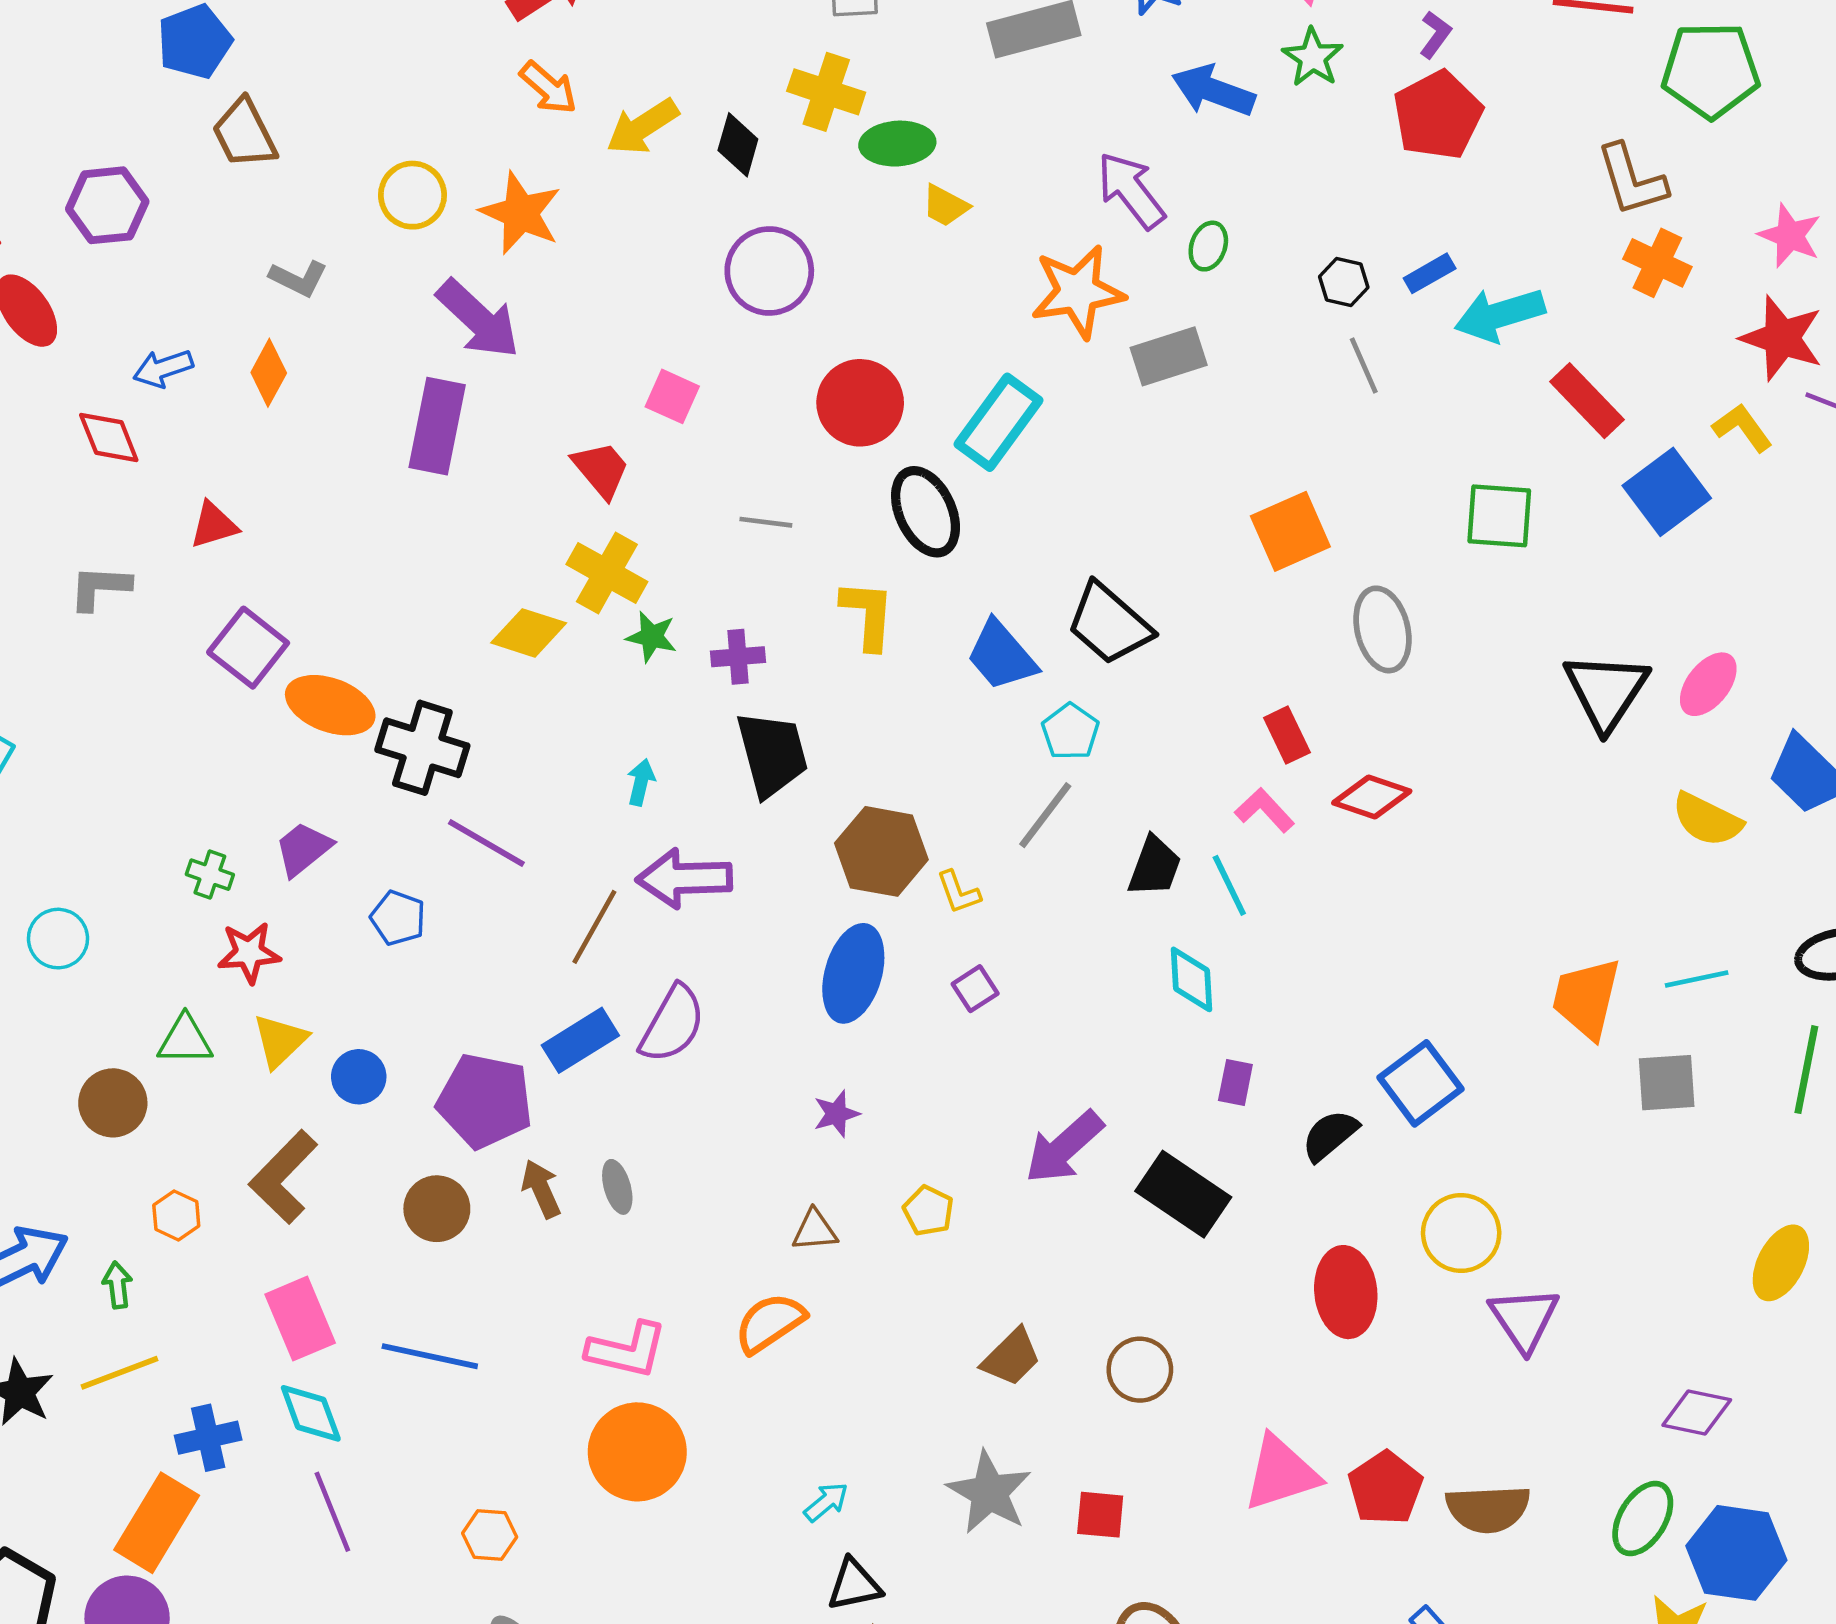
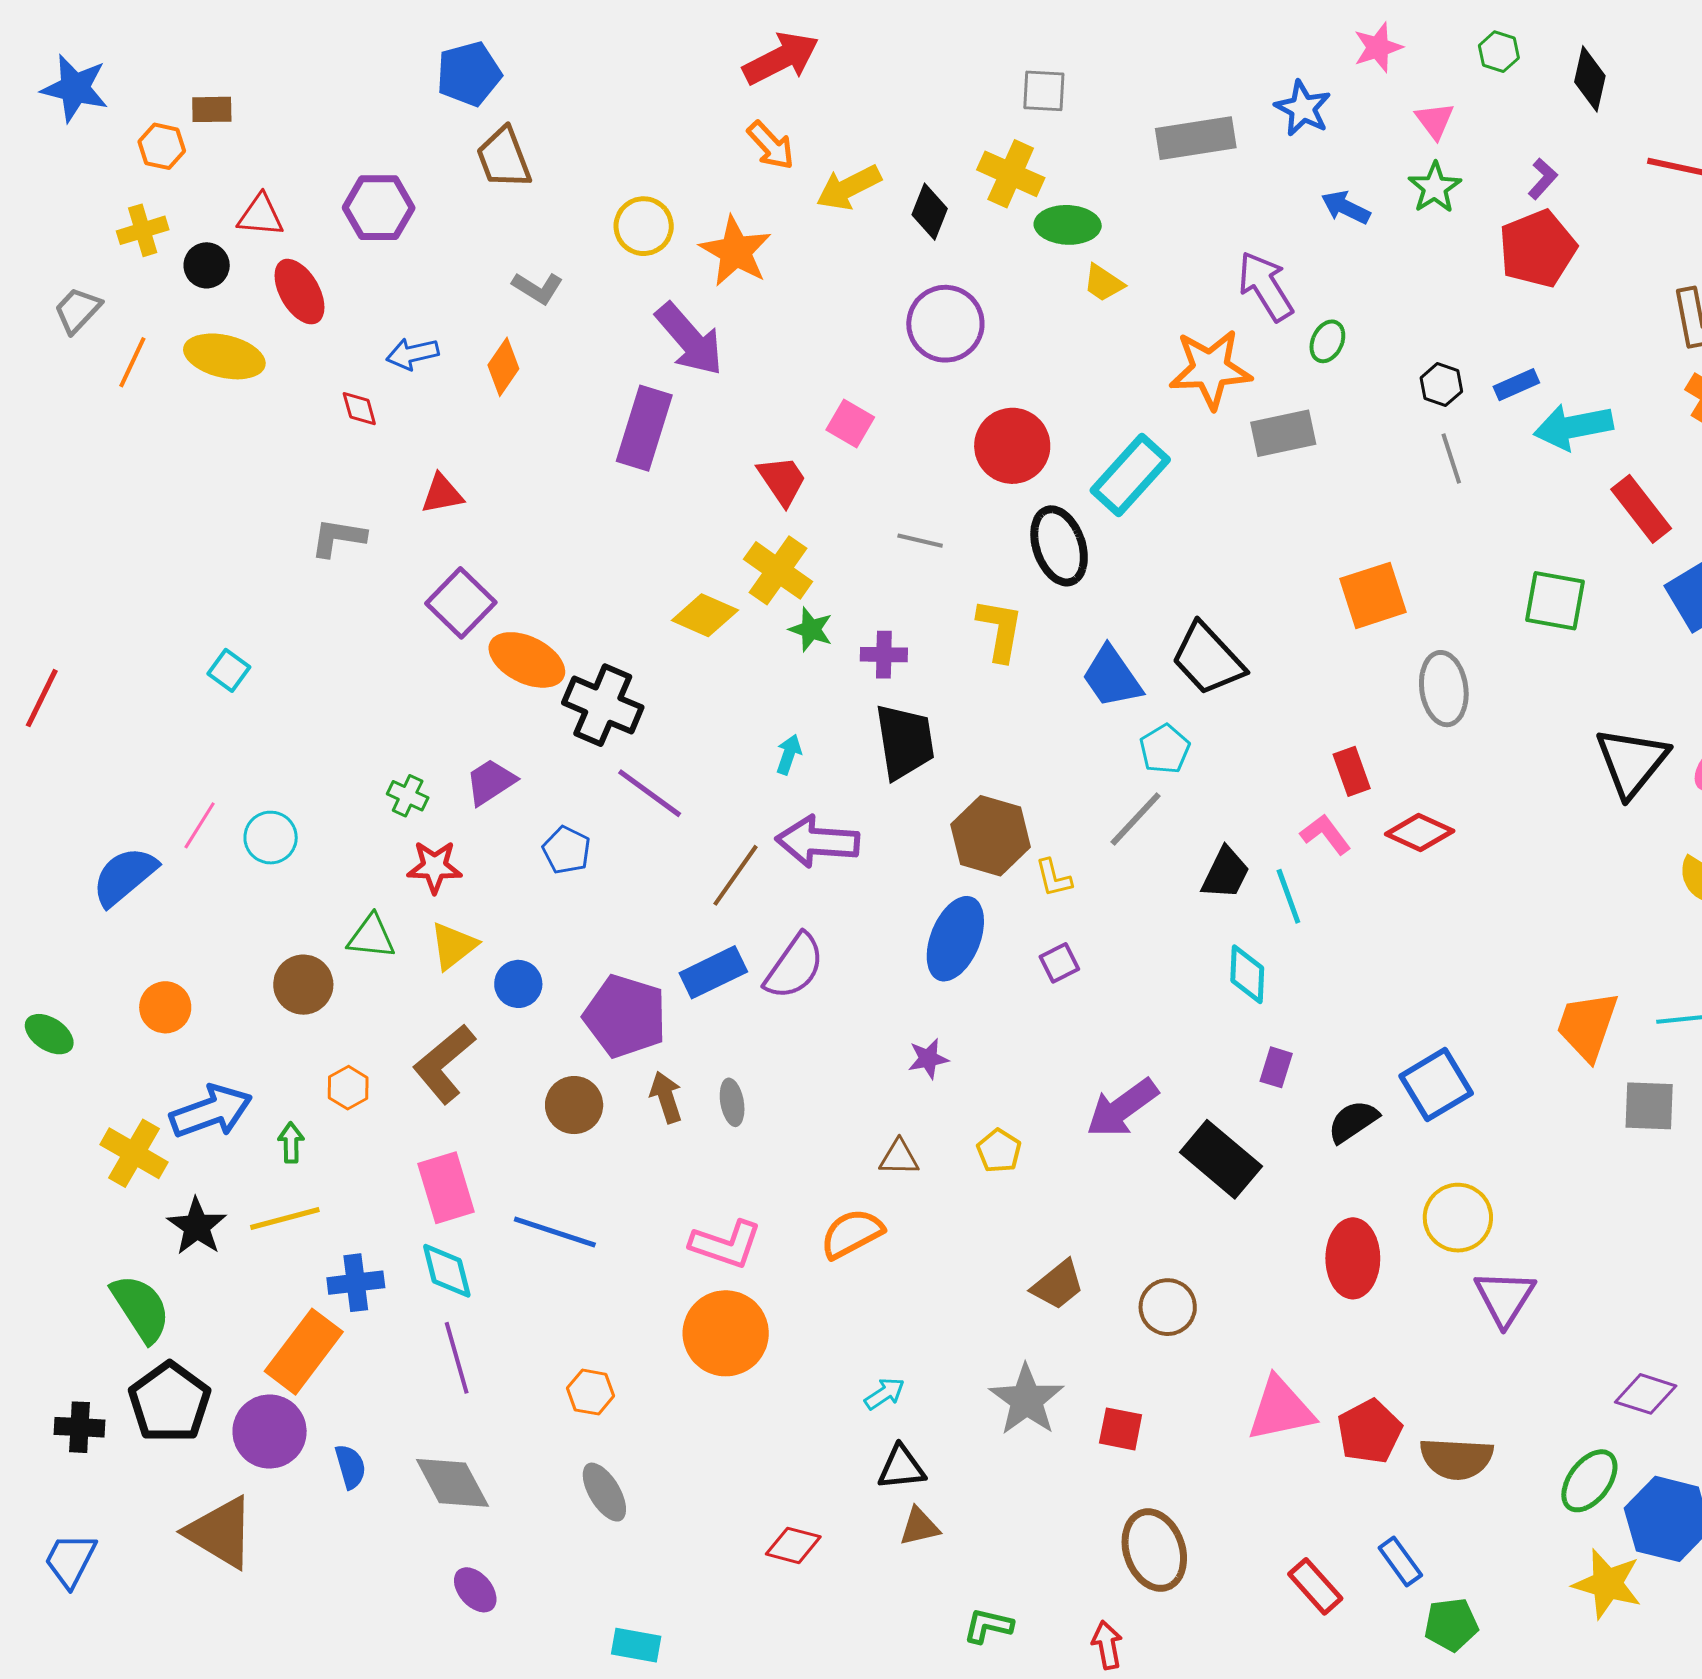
blue arrow: (1213, 91) -> (1346, 207), size x0.7
red diamond: (109, 437) -> (359, 409), size x0.7

